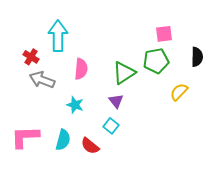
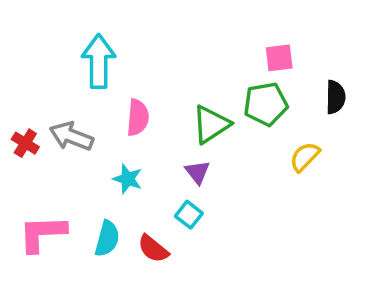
red cross: (31, 57) -> (25, 143), moved

